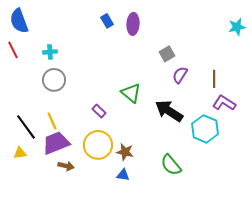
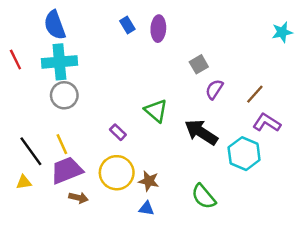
blue semicircle: (19, 21) -> (55, 25), moved
cyan cross: (50, 52) -> (59, 62), size x2.0
brown line: (214, 79) -> (255, 94), turned 42

